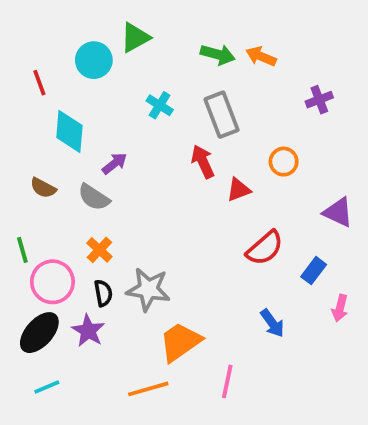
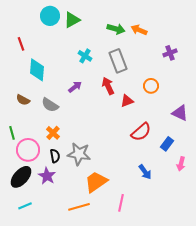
cyan circle: (94, 60) -> (50, 16), moved
purple arrow: (114, 163) -> (75, 87), moved

